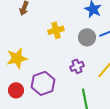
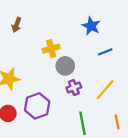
gray circle: (87, 37) -> (65, 66), moved

